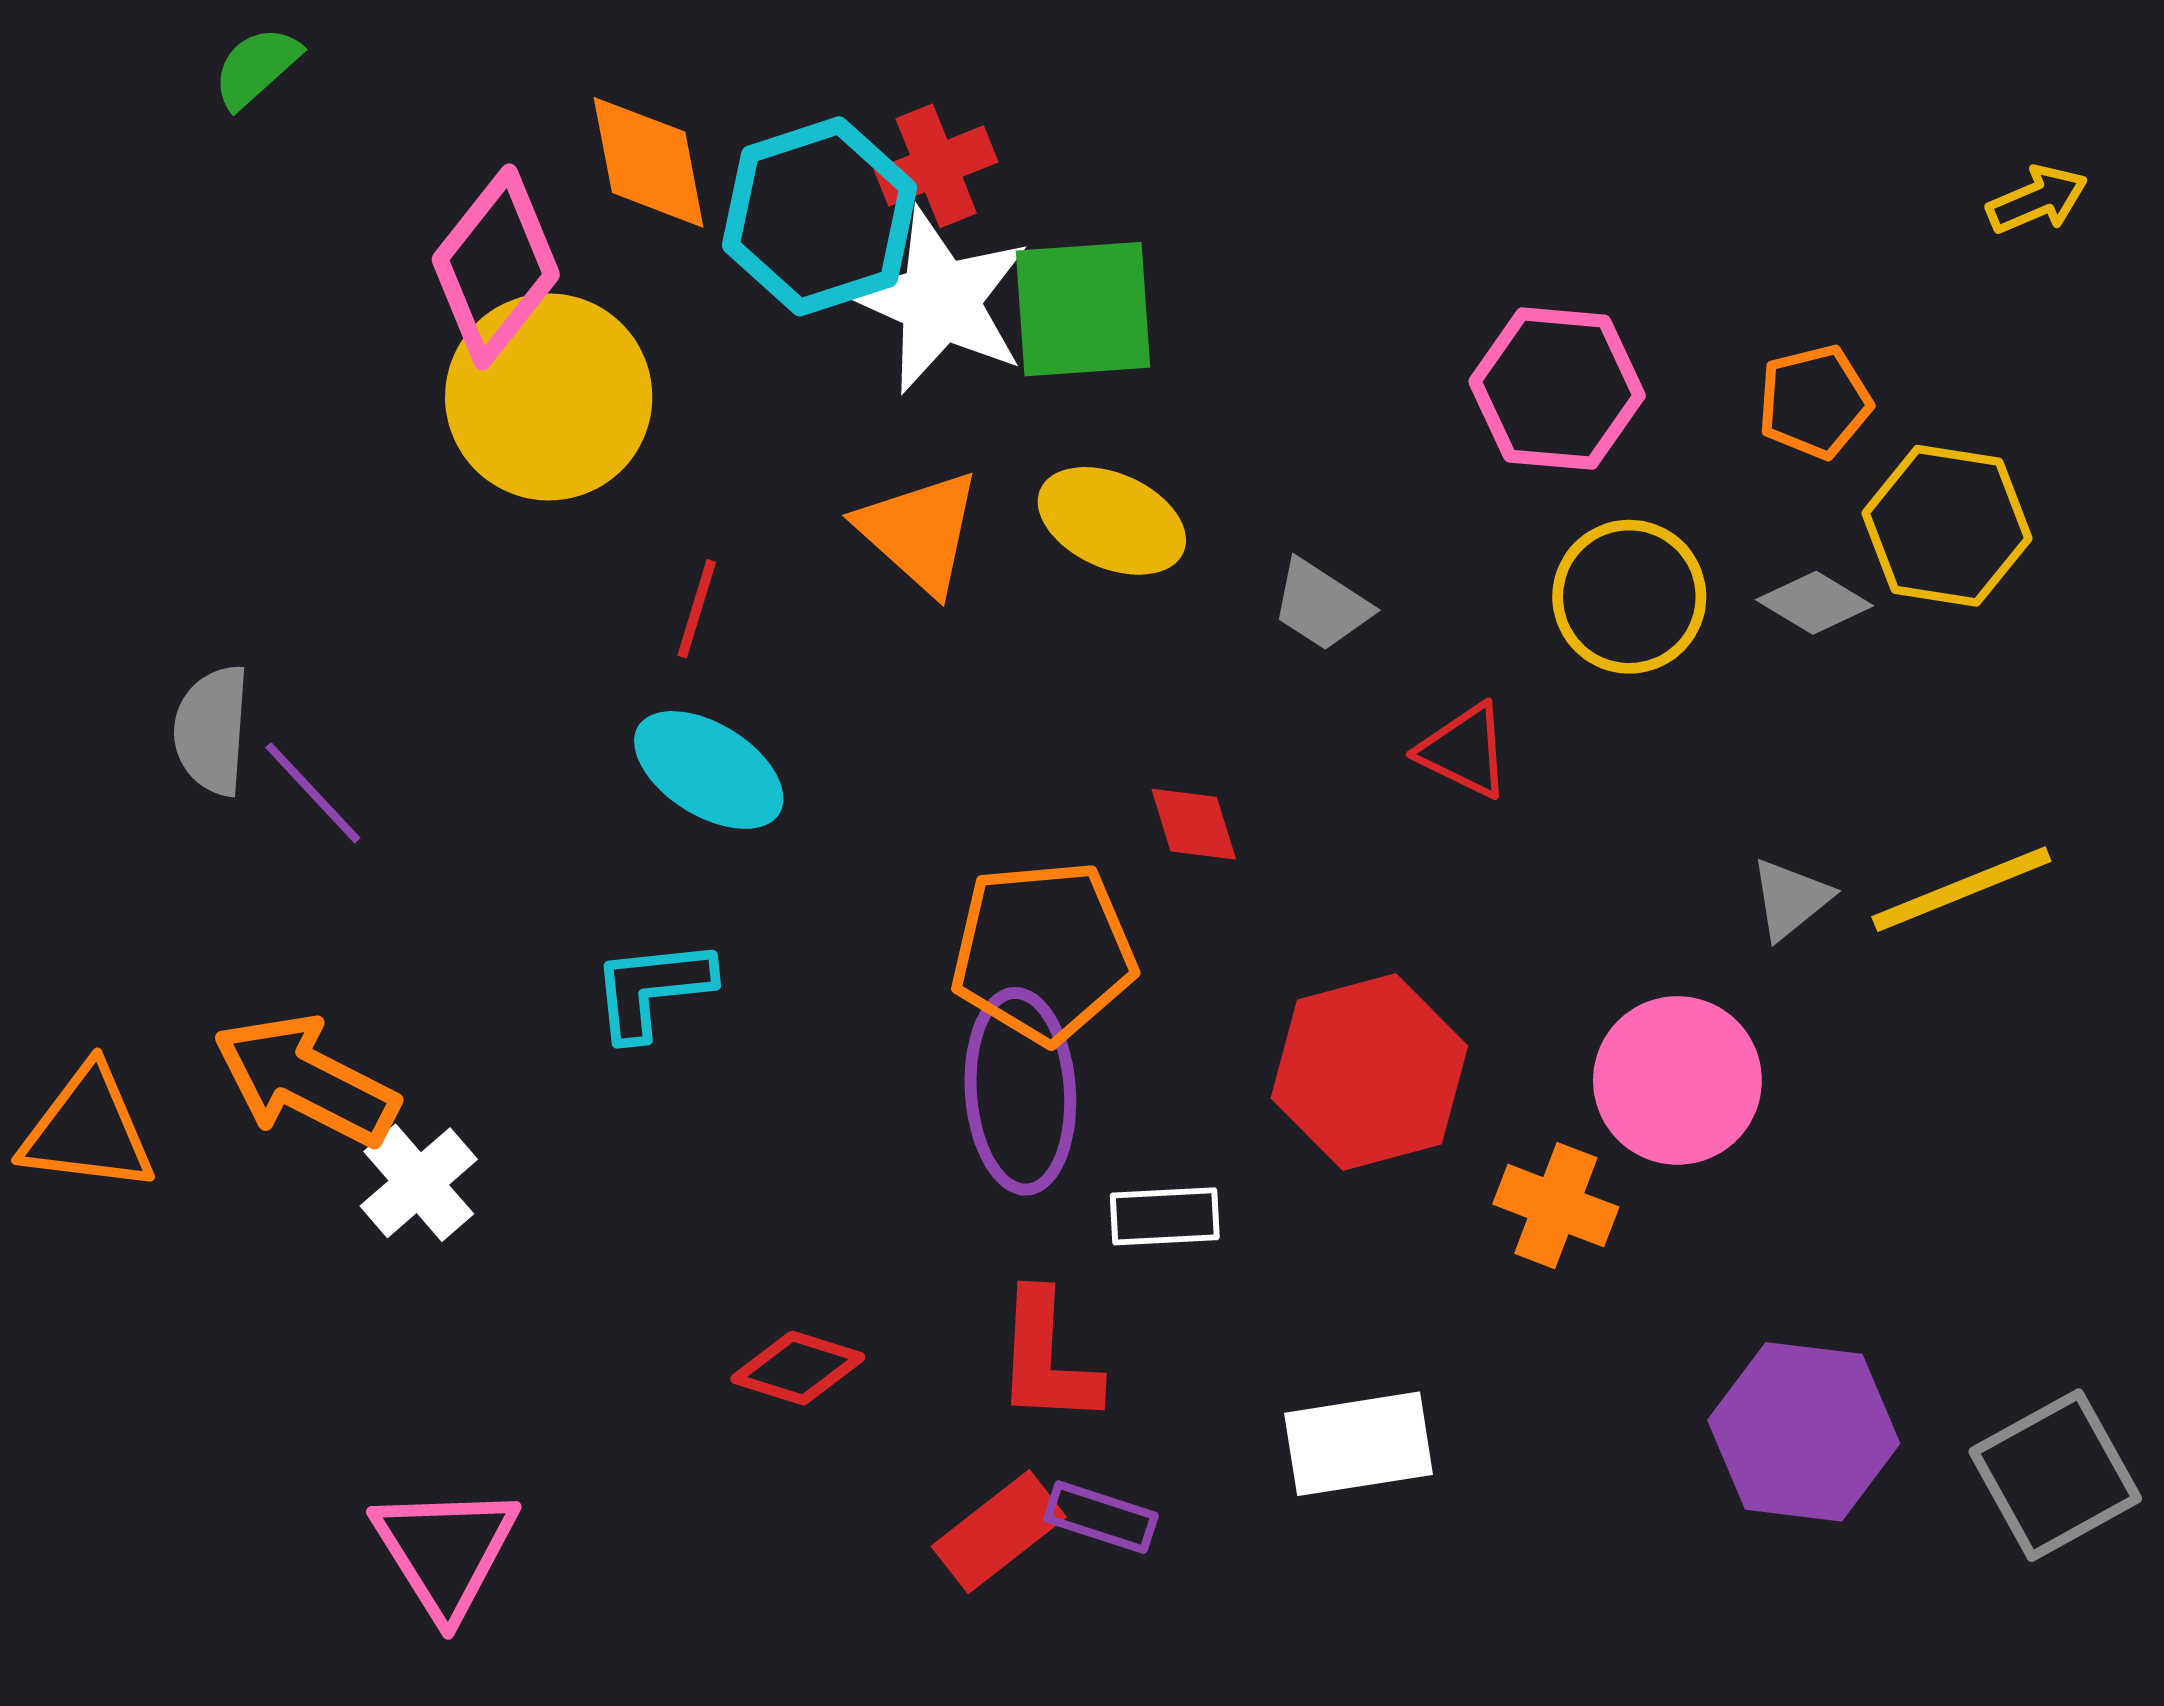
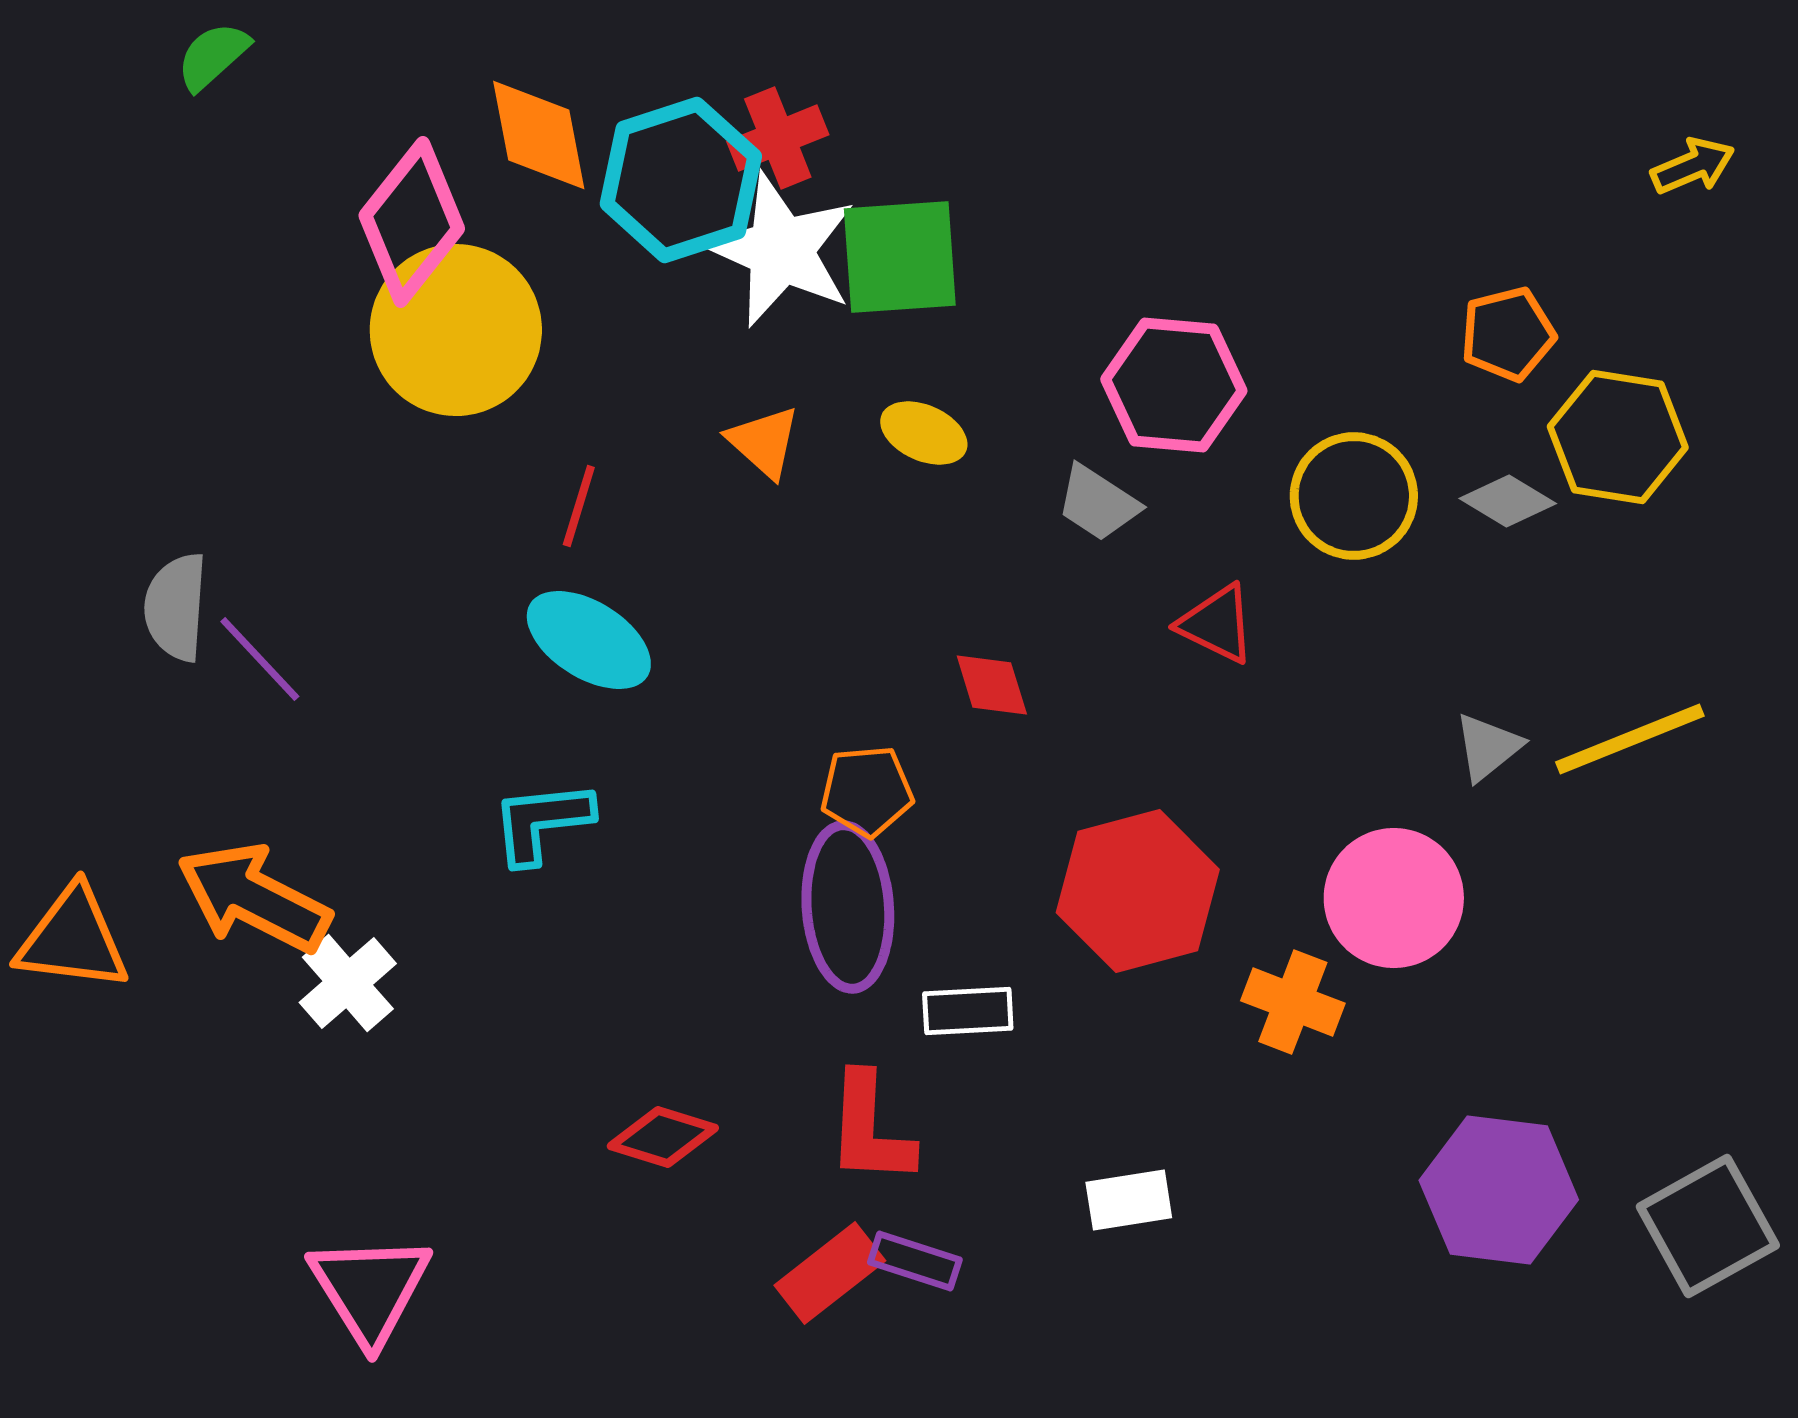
pink hexagon: (1557, 389) -> (1174, 385), moved
yellow ellipse: (1112, 521) -> (924, 433), size x0.7
orange triangle: (919, 532) -> (764, 442), size x0.7
orange pentagon: (1043, 952) -> (867, 791), size x0.6
white rectangle: (1359, 1444) -> (1129, 1200), size x0.7

